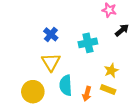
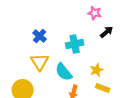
cyan semicircle: (66, 85) -> (64, 72), moved, turned -36
yellow rectangle: (108, 90) -> (103, 88), moved

